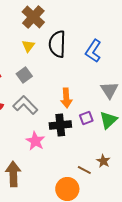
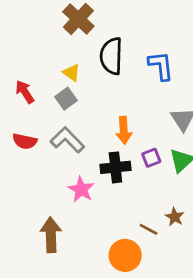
yellow triangle: (28, 46) -> (71, 73), moved, turned -32
blue L-shape: (93, 51) -> (161, 66), turned 140

